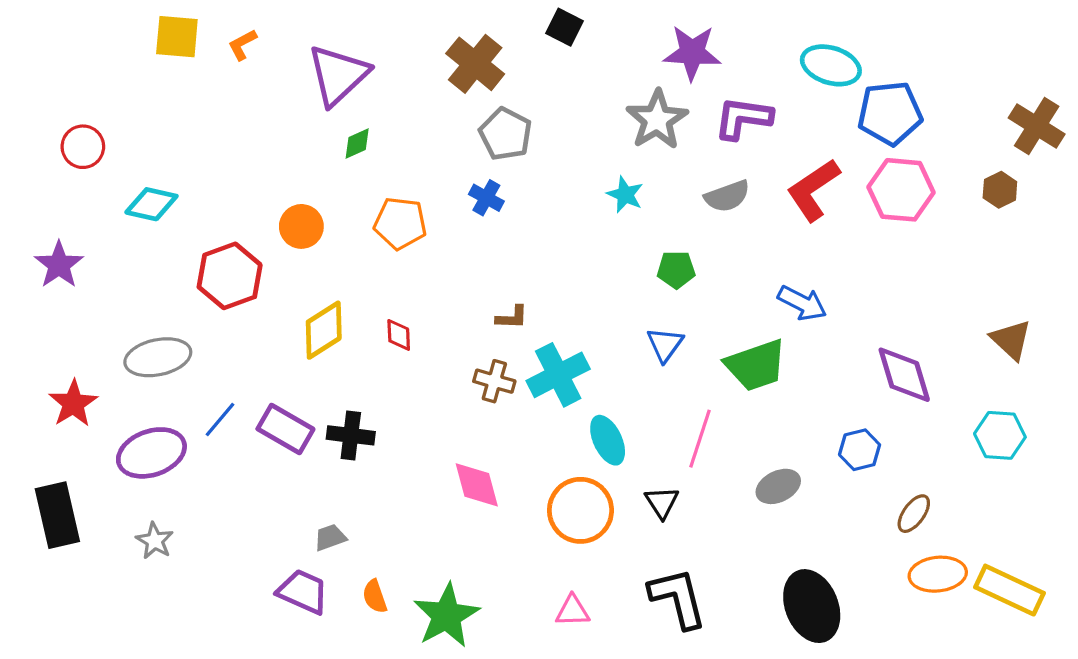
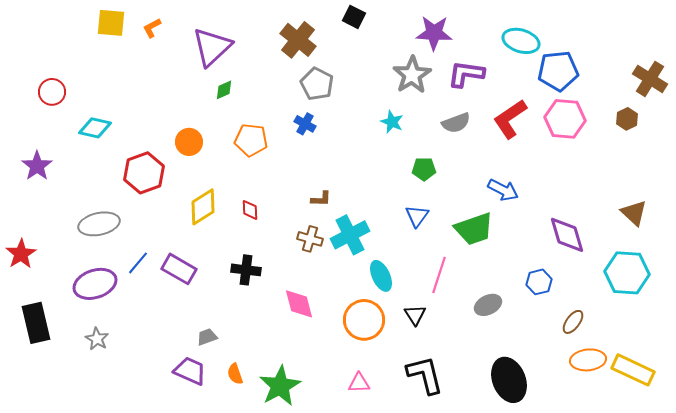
red star: (73, 404) -> (21, 254), moved
black cross: (351, 435) -> (246, 270), moved
cyan hexagon: (1000, 435) -> (627, 273), size x1.4

